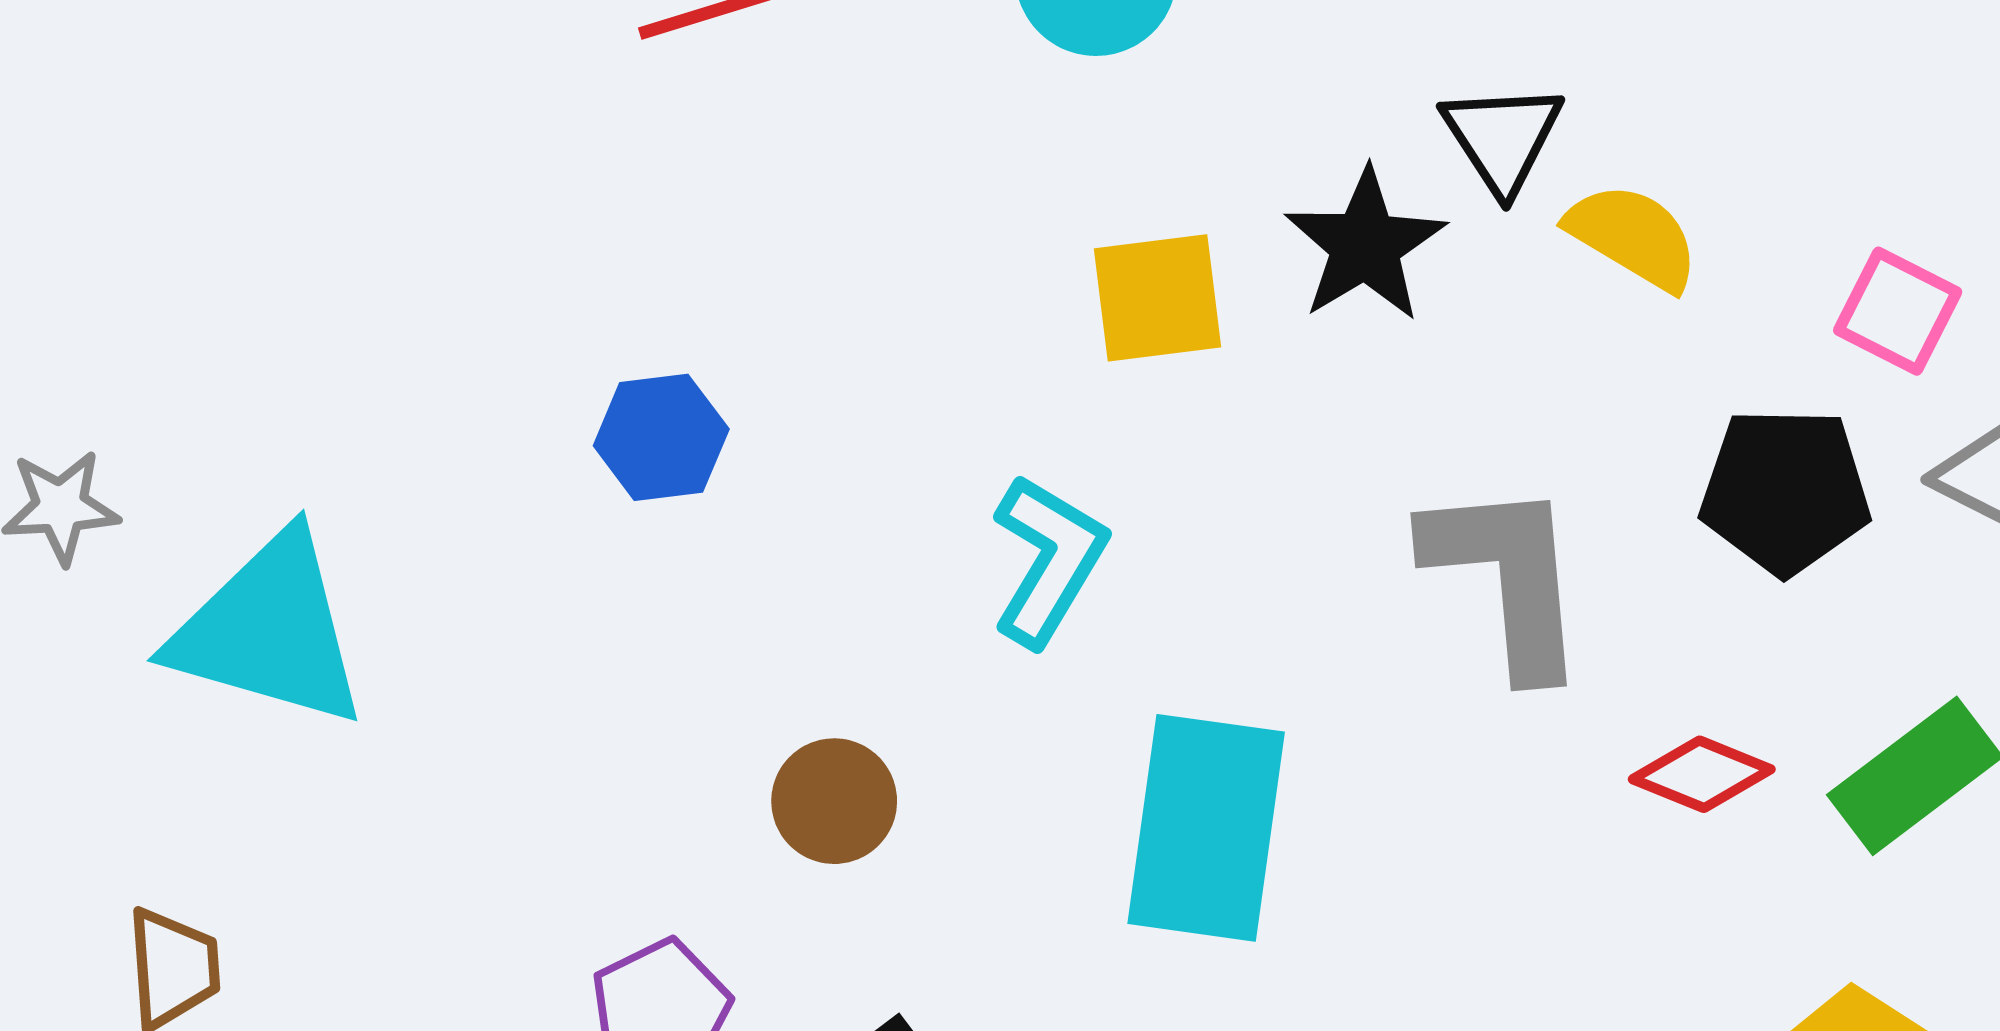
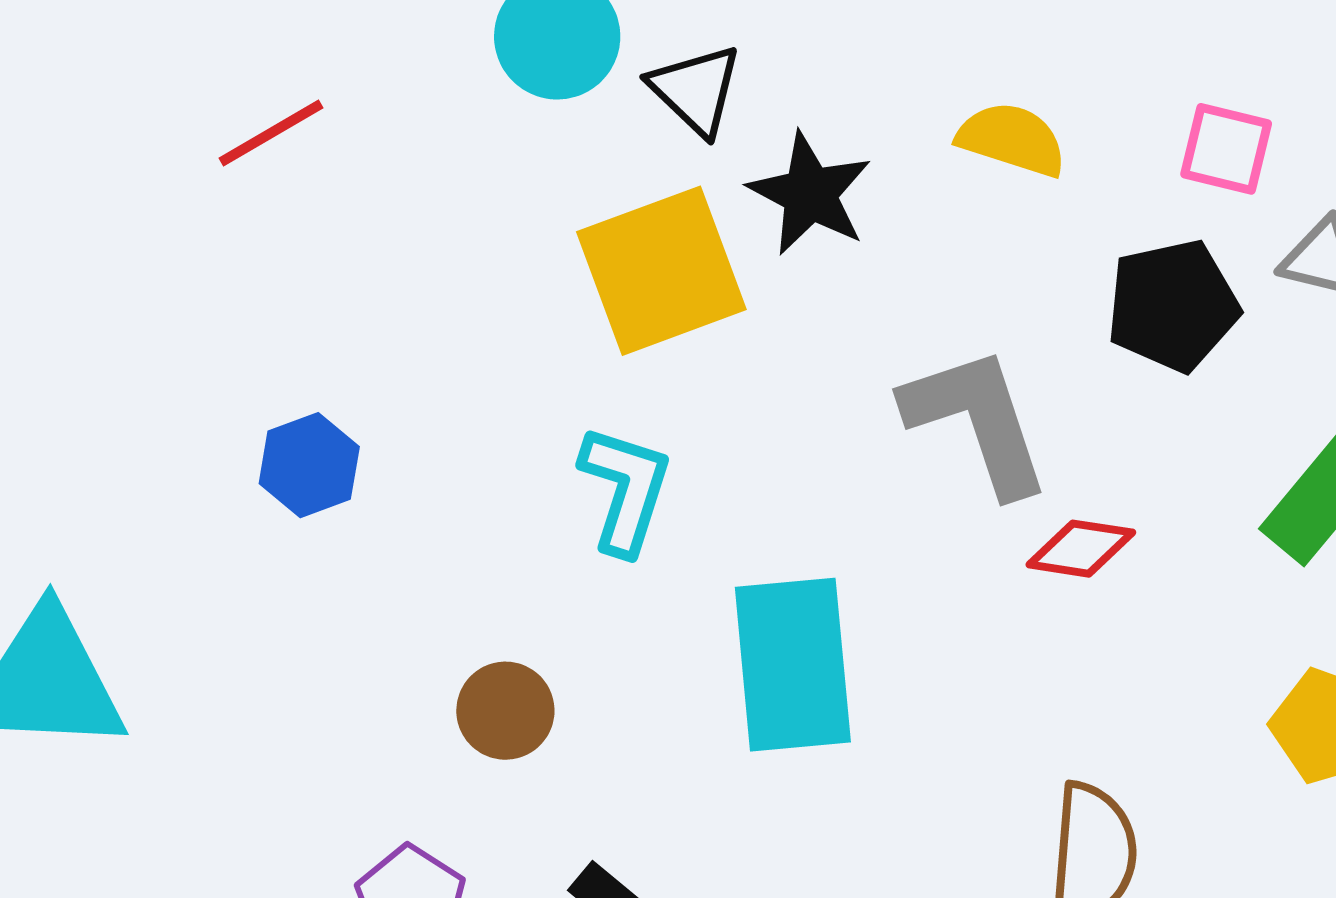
black triangle: (1502, 138) -> (696, 90), moved
yellow square: (1157, 298) -> (661, 271), size x1.5
red diamond: (1702, 774) -> (1081, 549), moved

